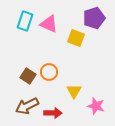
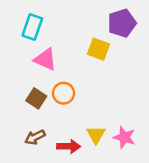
pink triangle: (49, 24) -> (45, 59), moved
yellow triangle: (74, 91) -> (96, 135), moved
brown arrow: (27, 106) -> (35, 137), size x0.7

